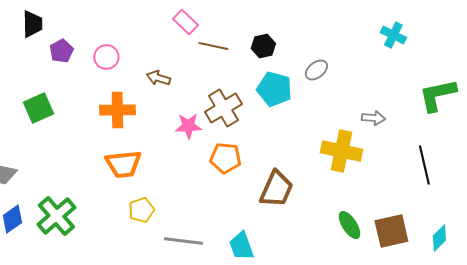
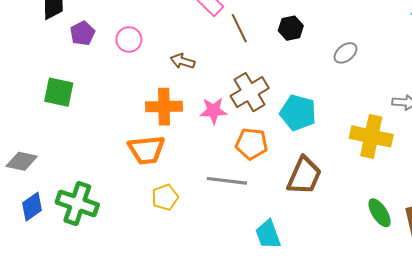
brown line: (213, 46) -> (239, 28), turned 52
cyan pentagon: (274, 89) -> (298, 113), moved
green square: (38, 108) -> (59, 92), turned 36
orange cross: (117, 110) -> (164, 107), moved
green cross: (56, 216) -> (77, 203), turned -30
gray line: (183, 241) -> (227, 181), moved

